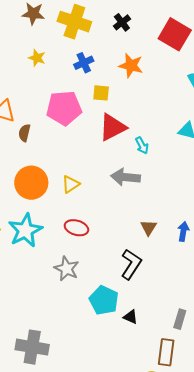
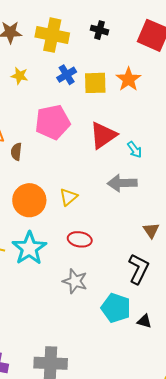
black cross: (122, 22) -> (100, 30), turned -30
orange star: (131, 65) -> (128, 79), moved, turned 30
yellow square: (101, 93) -> (95, 83), moved, size x1.4

